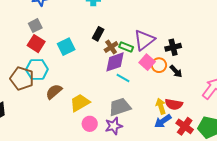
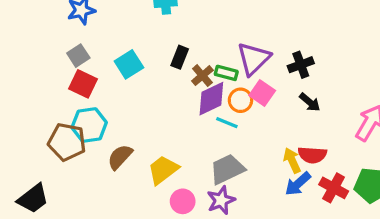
cyan square: (66, 47) -> (129, 64), moved
orange circle: (159, 65) -> (240, 100), moved

